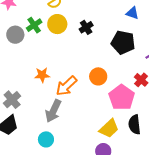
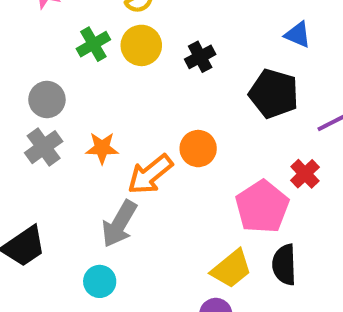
gray circle: (15, 35) -> (47, 99), moved
orange circle: (98, 76) -> (198, 149), moved
gray cross: (12, 100) -> (44, 147), moved

